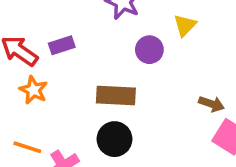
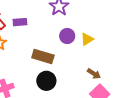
yellow triangle: (185, 25) -> (87, 39), moved
black circle: (115, 139) -> (46, 81), moved

